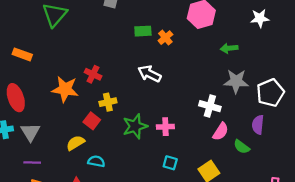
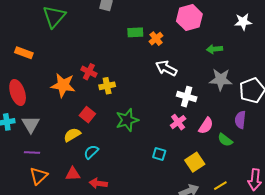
white arrow: (150, 74) -> (166, 68), moved
yellow cross: (108, 102) -> (107, 86), moved
white cross: (210, 106) -> (187, 97), moved
pink cross: (165, 127) -> (178, 122), moved, turned -35
cyan semicircle: (96, 161) -> (91, 152), turned -56

